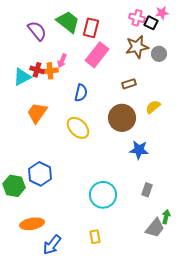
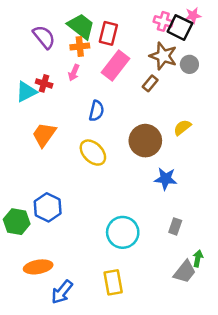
black square: (151, 23) -> (180, 27), size x1.5
brown star: (137, 47) -> (163, 56), turned 30
orange cross: (50, 71) -> (80, 46), moved
brown rectangle: (129, 84) -> (150, 83), moved, turned -32
yellow rectangle: (95, 237) -> (113, 282), size x1.5

